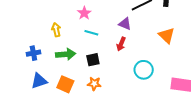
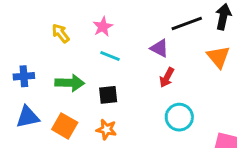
yellow arrow: (56, 30) -> (61, 33), moved, turned -32
orange triangle: (167, 35) -> (218, 57), moved
red arrow: (121, 44) -> (167, 77), moved

